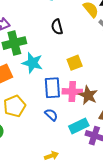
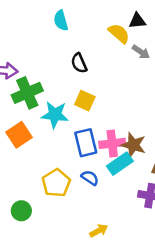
yellow square: (75, 63) -> (85, 101), moved, turned -35
yellow pentagon: (15, 106) -> (56, 183), moved
cyan rectangle: (79, 126) -> (120, 164), moved

